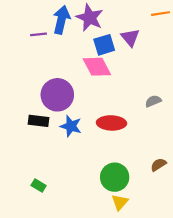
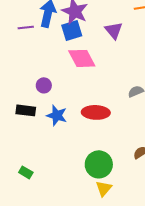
blue square: (104, 45) -> (72, 30), moved
purple circle: (57, 95) -> (44, 85), size x0.5

